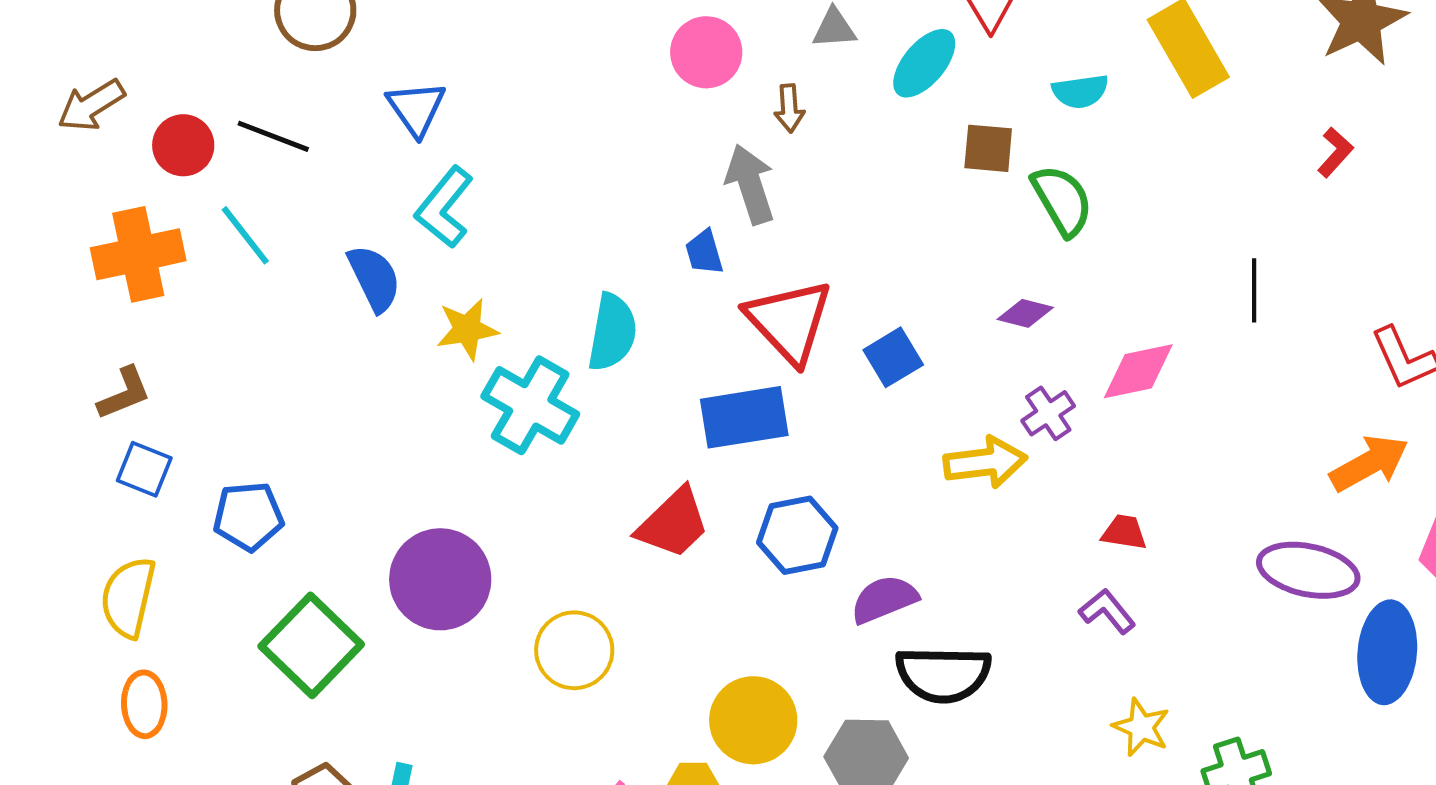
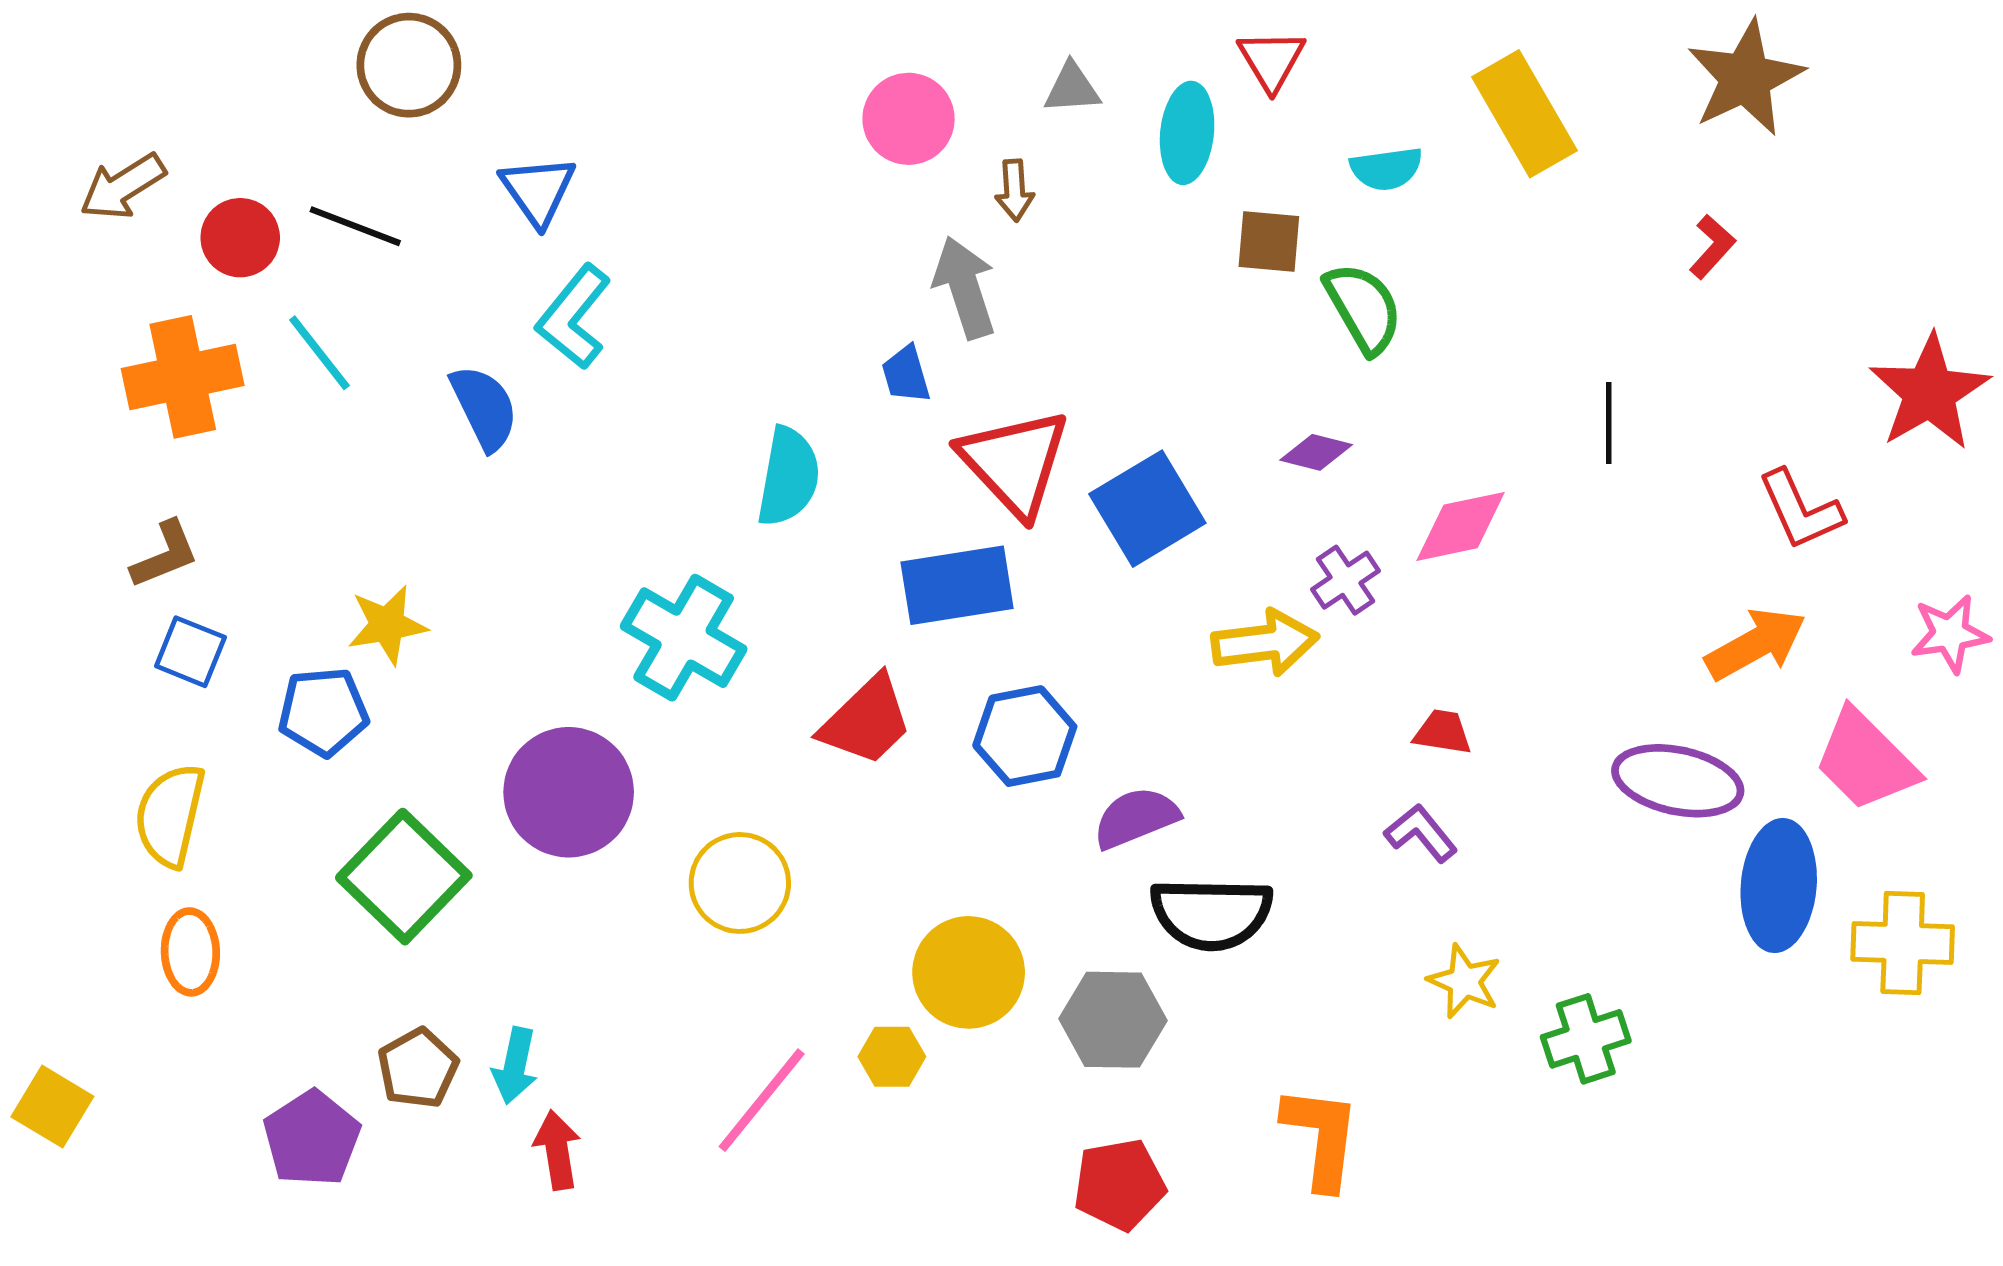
cyan ellipse: (924, 63) -> (1187, 133), turned -34
yellow star: (467, 329) -> (387, 625), moved
blue square: (893, 357) -> (1147, 509), size x1.5
cyan cross: (530, 405) -> (684, 638), moved

